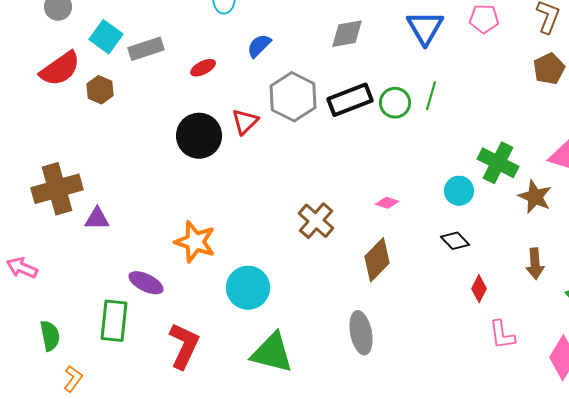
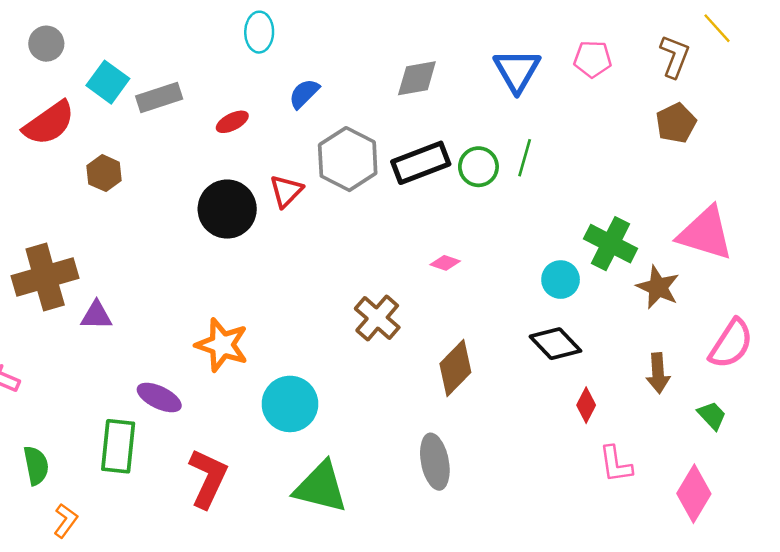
brown hexagon: (100, 90) -> (104, 173), moved
pink diamond: (387, 203) -> (445, 263), moved
black diamond: (455, 241) -> (555, 344), size x1.4

